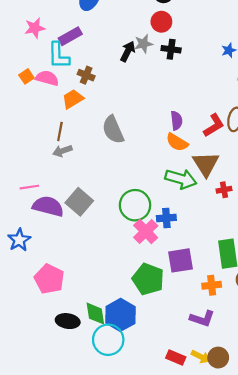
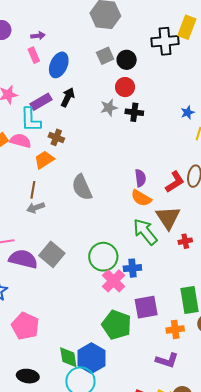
black arrow: (128, 51) -> (68, 97), moved
green arrow: (181, 179) -> (145, 232), turned -144
black ellipse: (68, 321) -> (28, 376), moved

